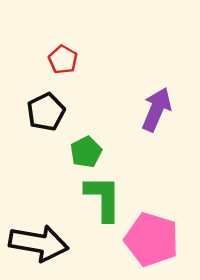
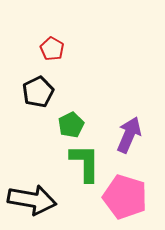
purple arrow: (157, 109) -> (129, 135), moved

